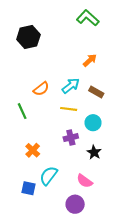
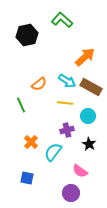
green L-shape: (88, 18) -> (62, 20), moved
orange arrow: (90, 60) -> (85, 57), size x1.5
cyan arrow: (71, 86) -> (67, 81), turned 72
brown rectangle: (96, 92) -> (91, 87), size x1.5
cyan semicircle: (49, 176) -> (53, 152), moved

